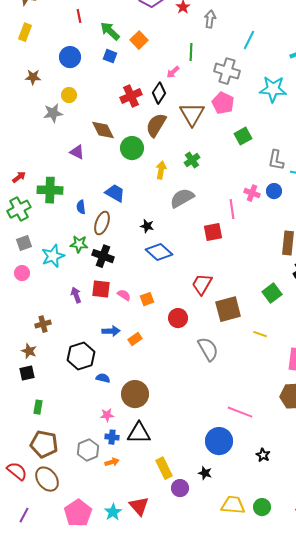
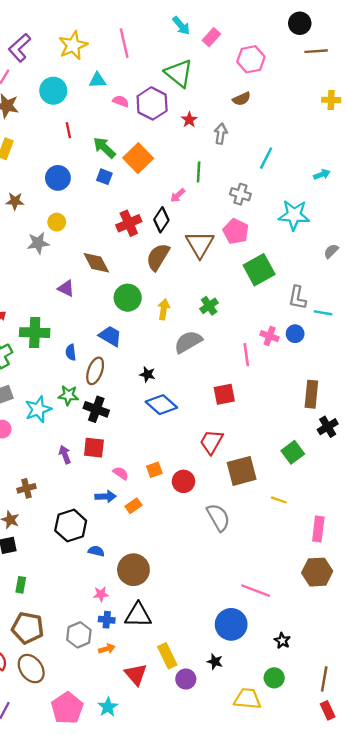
orange square: (139, 40) -> (138, 158), size x1.4
gray cross: (227, 71) -> (240, 194), size x0.7
green square: (243, 136) -> (259, 270), size x1.5
green circle: (132, 148) -> (128, 298), moved
green cross: (192, 160) -> (209, 306), moved
red square: (213, 232) -> (224, 394), moved
pink semicircle: (124, 295) -> (121, 473), moved
orange square: (147, 299) -> (154, 470), moved
red triangle: (139, 506) -> (136, 674), moved
green circle: (262, 507) -> (274, 678), moved

